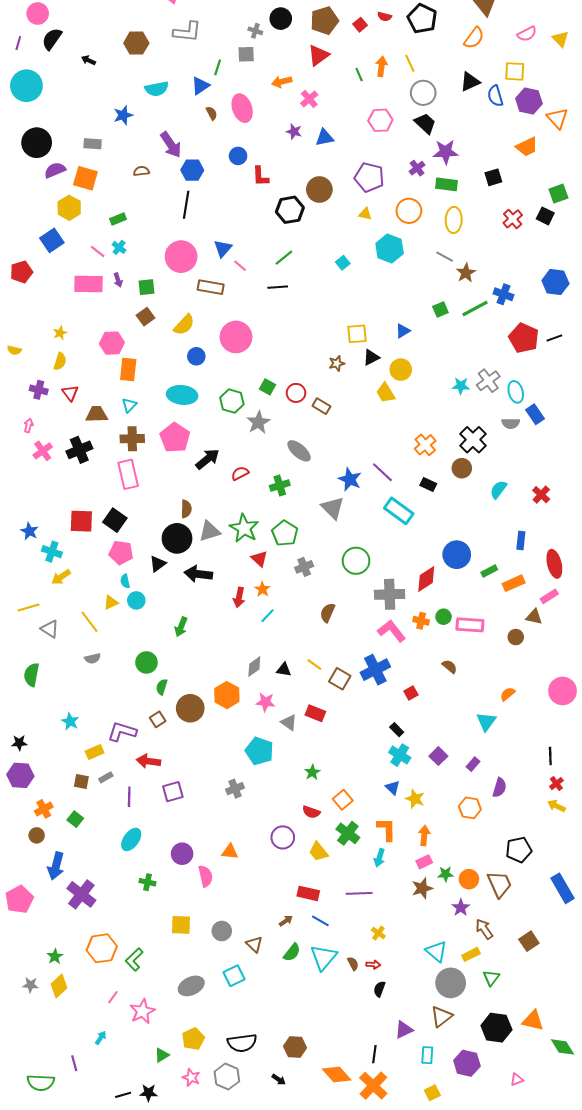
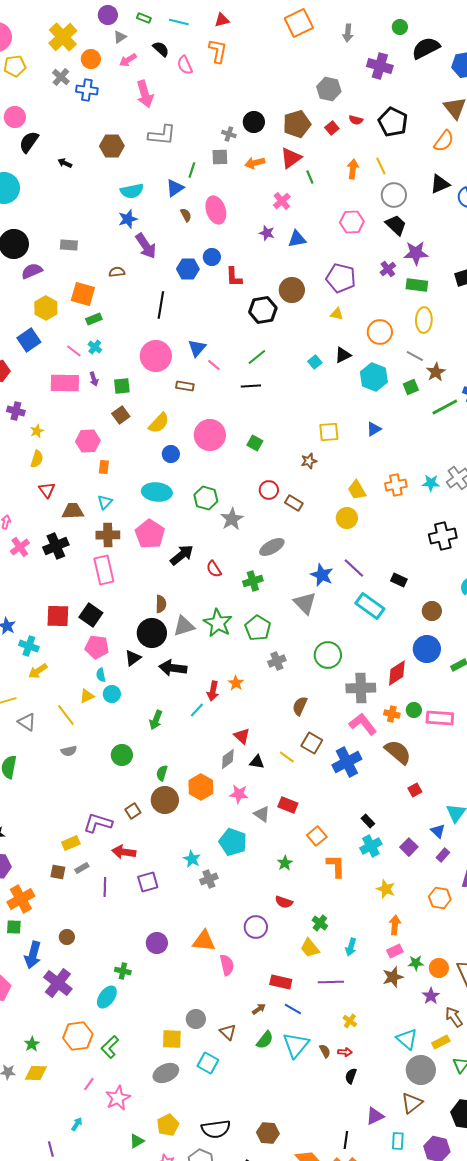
green line: (359, 75) -> (310, 177), moved
orange arrow: (282, 82) -> (255, 163), moved
blue star: (123, 115) -> (128, 219), moved
blue hexagon: (192, 170) -> (188, 269), moved
orange square: (85, 178) -> (83, 294), moved
orange circle: (409, 211) -> (380, 332), moved
cyan hexagon: (390, 248) -> (374, 377), moved
brown rectangle: (211, 287) -> (185, 386), size x0.7
green square: (440, 310) -> (411, 387), moved
black triangle: (371, 357) -> (343, 355), moved
orange rectangle: (128, 370) -> (104, 467), size x0.6
yellow circle: (401, 370) -> (347, 518), moved
green square: (268, 387) -> (255, 443), moved
purple cross: (39, 390) -> (16, 411), moved
black cross: (473, 440) -> (443, 536), turned 32
orange cross: (425, 445) -> (396, 485), moved, turned 30
gray ellipse: (299, 451) -> (272, 547), turned -70
brown circle: (462, 468) -> (432, 611), moved
red semicircle: (240, 473) -> (214, 569), turned -96
red triangle: (259, 559) -> (242, 736), moved
cyan line: (268, 616) -> (197, 710), moved
brown semicircle: (450, 667) -> (398, 752), moved, size x1.8
brown square: (340, 679) -> (312, 743), moved
green semicircle: (162, 687) -> (162, 773), moved
red square: (411, 693) -> (415, 790), moved
cyan star: (70, 721) -> (192, 859), moved
cyan cross: (400, 755) -> (371, 846), turned 30
blue triangle: (393, 788) -> (438, 831), moved
orange square: (343, 800) -> (317, 836), moved
orange cross: (44, 809) -> (21, 899), size x1.5
green square: (75, 819) -> (14, 927), moved, turned -35
orange L-shape: (387, 829) -> (336, 866), moved
green cross: (348, 833) -> (320, 923), size x0.7
brown circle: (37, 835) -> (67, 937), moved
cyan ellipse: (131, 839) -> (107, 997), moved
orange triangle: (230, 852) -> (204, 941), size x1.4
yellow trapezoid: (318, 852) -> (310, 948), moved
pink semicircle: (205, 876) -> (227, 965), moved
yellow square: (181, 925) -> (172, 1039), moved
cyan square: (234, 976) -> (208, 1063), turned -35
yellow diamond: (59, 986) -> (36, 1073), turned 45

